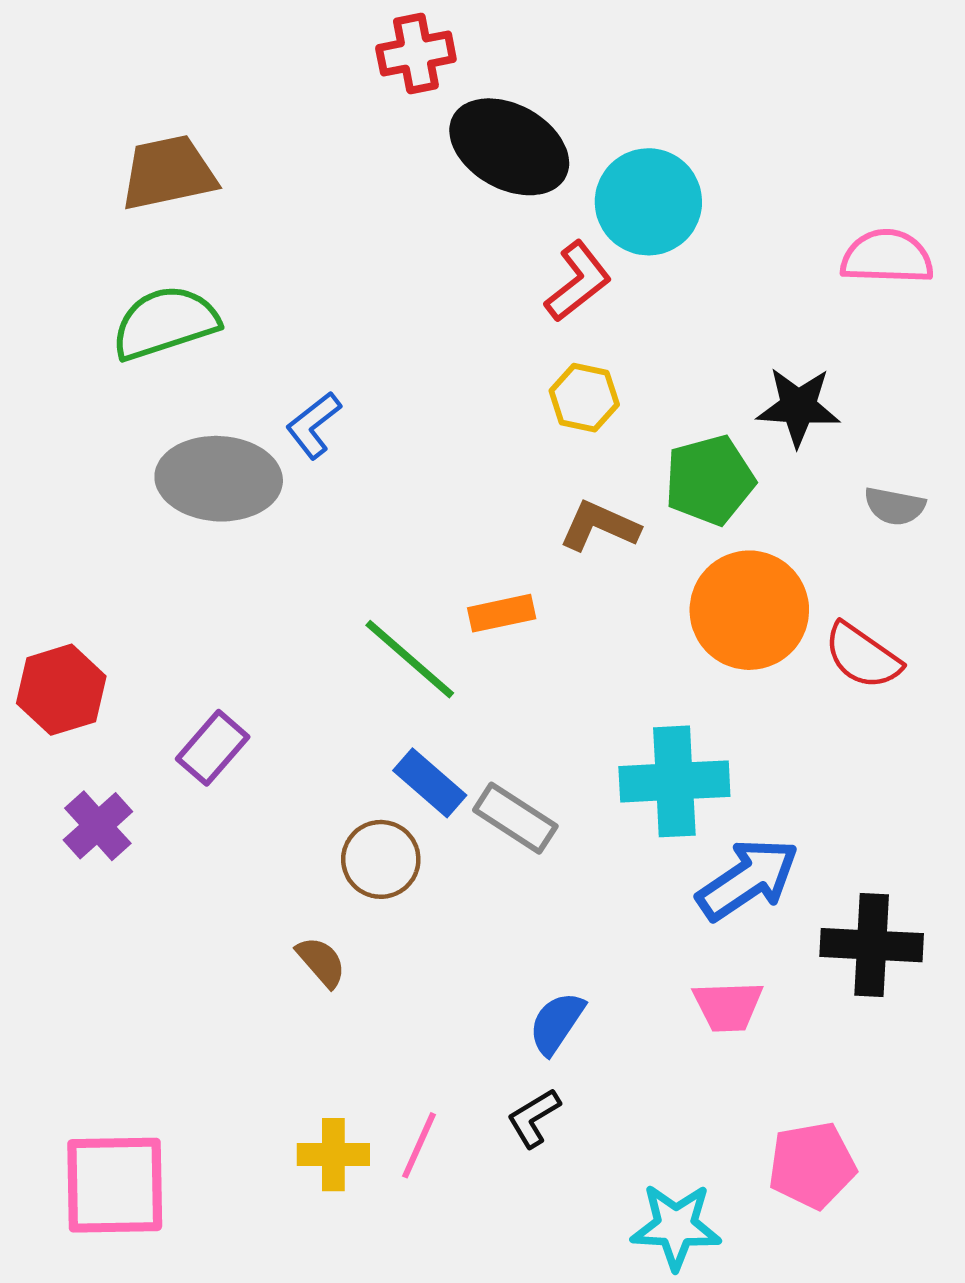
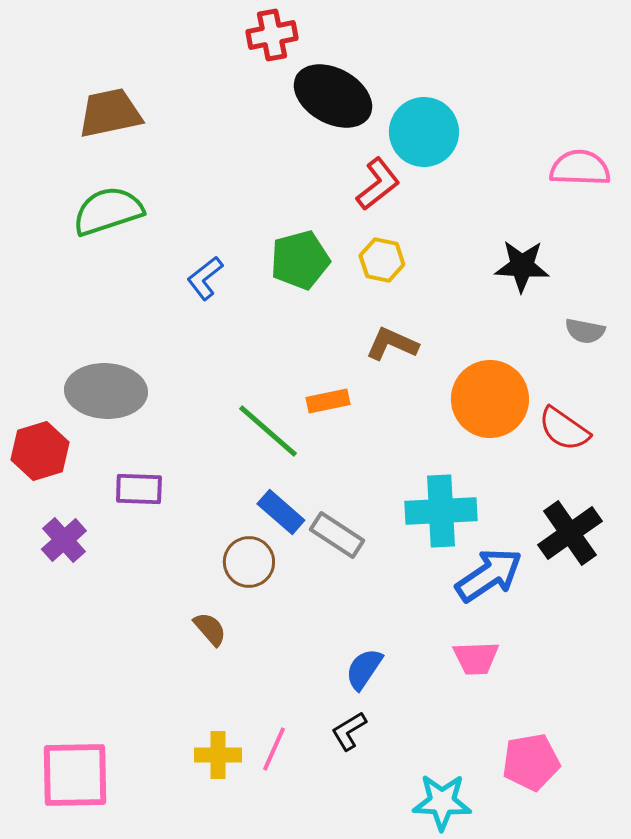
gray ellipse: (219, 479) -> (106, 391), moved
green pentagon: (710, 480) -> (300, 260), moved
purple rectangle: (213, 748) -> (139, 489), turned 51
black cross: (872, 945) -> (570, 533), moved, turned -38

